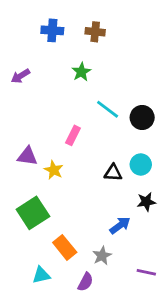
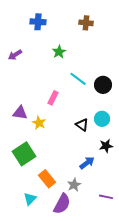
brown cross: (95, 32) -> (86, 23), moved
black triangle: (113, 173) -> (82, 125), turned 32
cyan triangle: (41, 275) -> (30, 199), turned -32
purple semicircle: (85, 282) -> (62, 204), size x1.5

